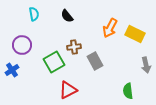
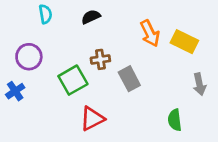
black semicircle: (67, 16) -> (91, 17), turned 104
orange arrow: (110, 28) -> (150, 33), turned -54

